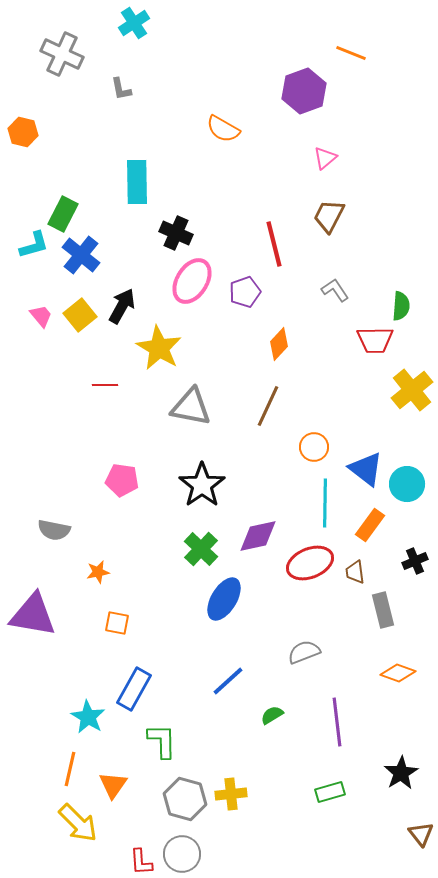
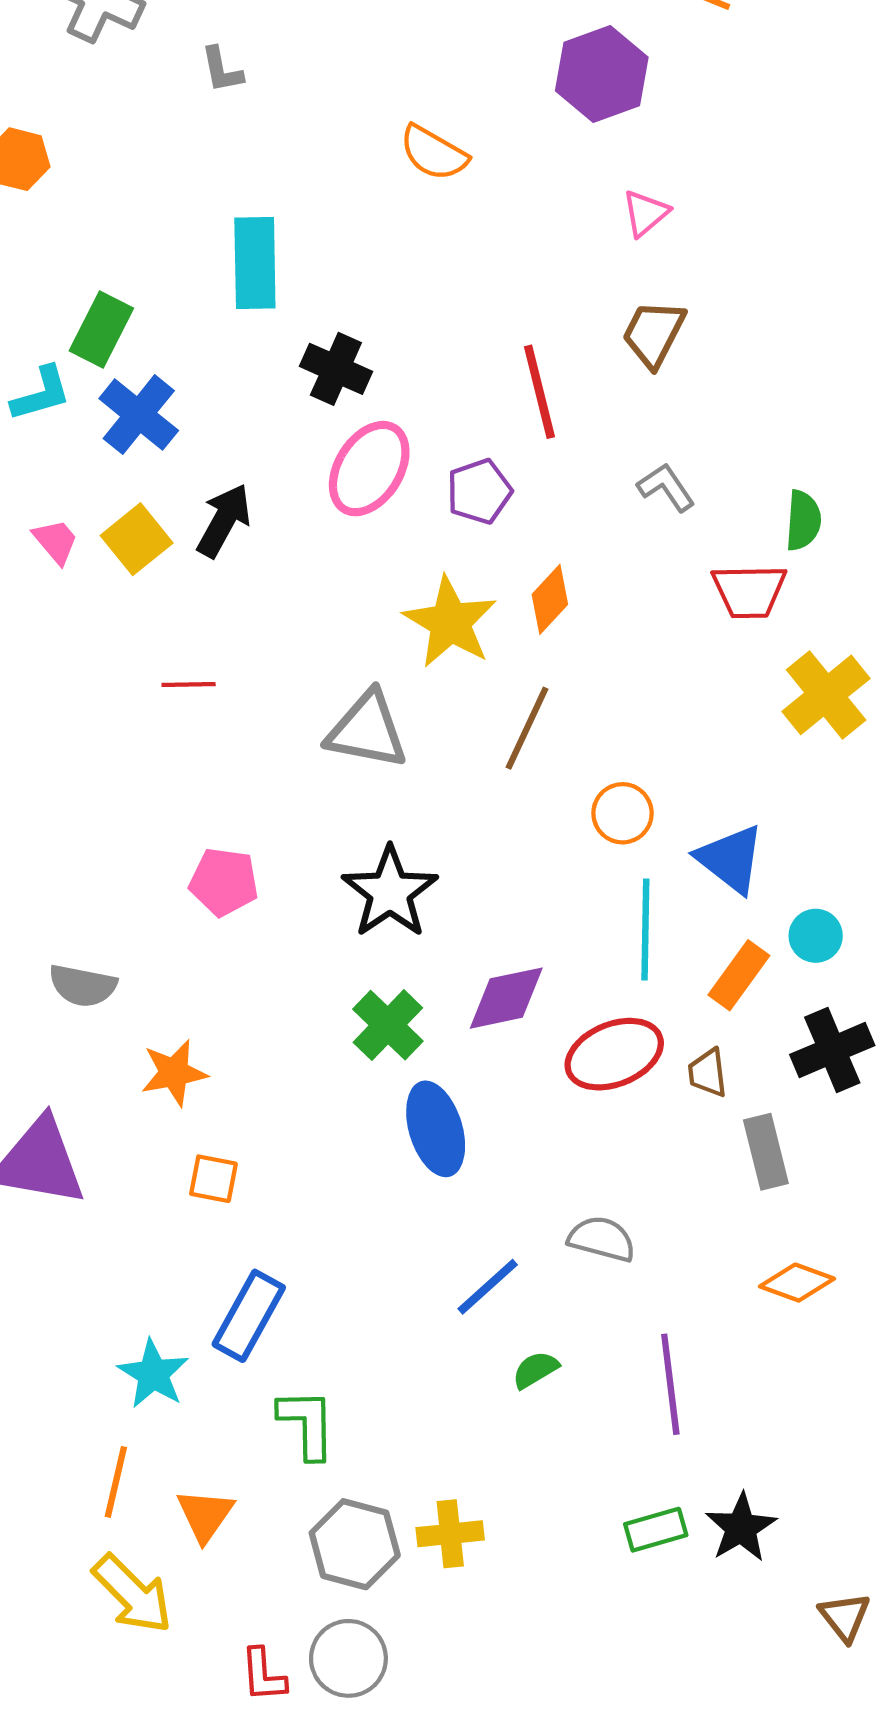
yellow star: (159, 348) -> (450, 622), moved
cyan circle: (407, 484) -> (816, 936), moved, size x0.7
black cross: (415, 561) -> (832, 1050), size x1.5
orange star: (98, 572) -> (174, 1073), size x1.4
blue ellipse: (224, 599) -> (436, 1129), turned -48
gray semicircle: (304, 652) -> (602, 1239), turned 36
blue line: (228, 681) -> (488, 1287), moved
black star: (401, 773) -> (741, 1528), moved

